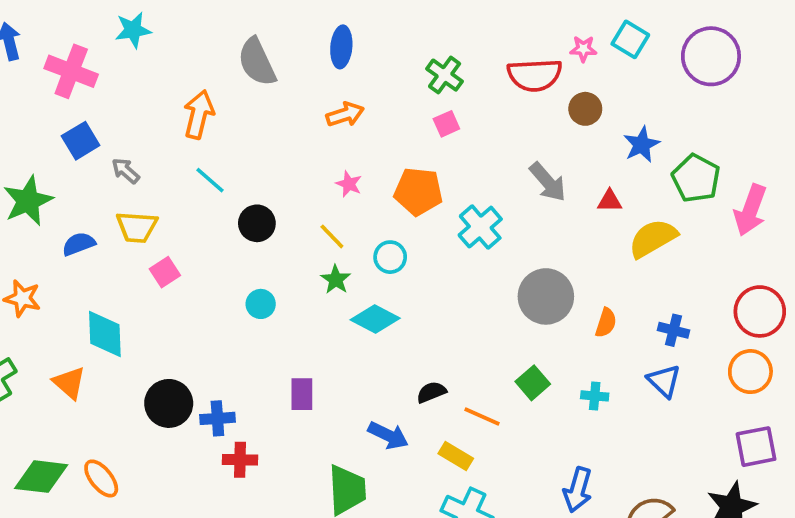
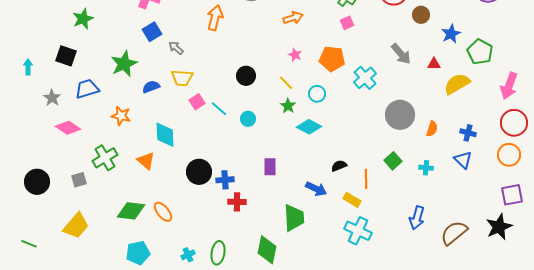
cyan line: (210, 180) -> (219, 109), moved
pink arrow: (750, 210) -> (509, 86), moved
orange line: (482, 417) -> (366, 179), turned 66

